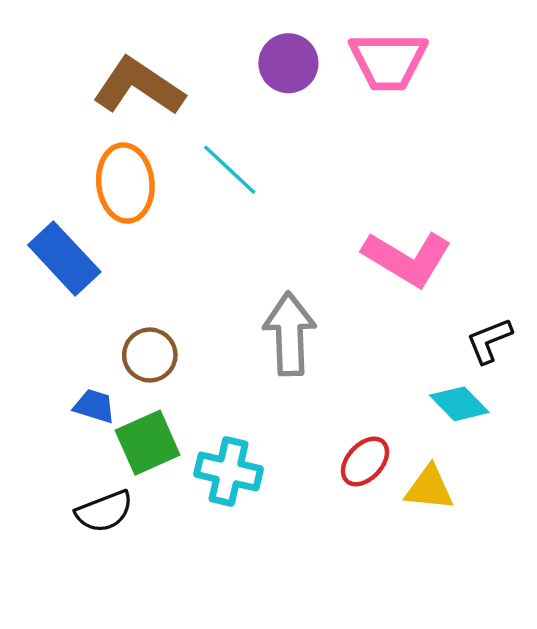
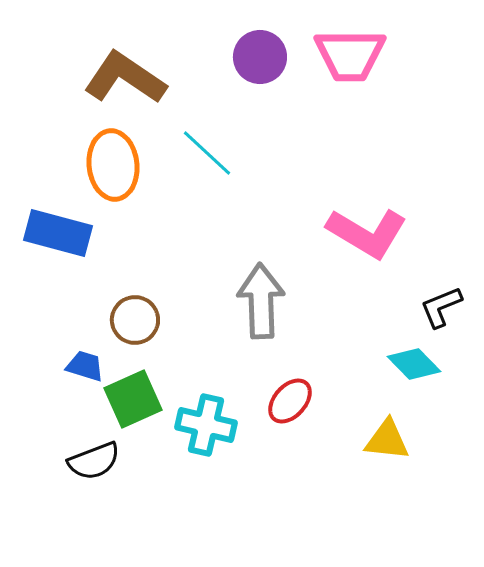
blue rectangle: (64, 258) -> (58, 233), turned -32
red ellipse: (365, 461) -> (290, 401), moved

